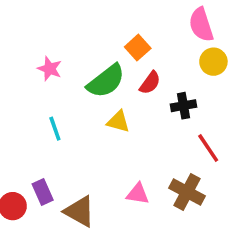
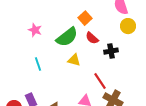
red semicircle: (150, 83) -> (92, 38), turned 96
red line: (208, 148) -> (100, 81), moved

